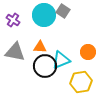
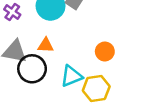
cyan triangle: (61, 60) -> (71, 76), moved
black circle: (45, 66) -> (32, 69), moved

